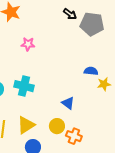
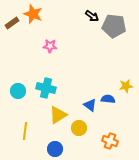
blue semicircle: (91, 71) -> (108, 99), moved
yellow triangle: (26, 125) -> (58, 115), moved
orange cross: (74, 136) -> (110, 141), moved

